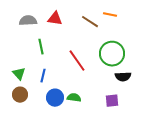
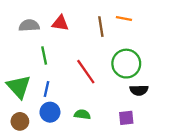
brown line: (90, 22) -> (101, 27), turned 48
green triangle: (19, 74) -> (19, 87), size x1.6
brown circle: (20, 95) -> (20, 121), moved
blue circle: (55, 98) -> (50, 112), moved

